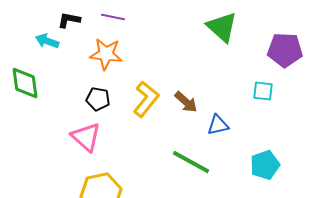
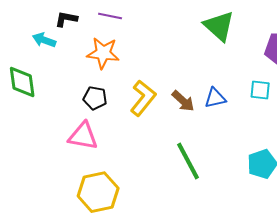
blue triangle: (218, 125) -> (215, 98), moved
pink triangle: (86, 137) -> (83, 136), turned -32
green line: (191, 162) -> (188, 161), turned 33

